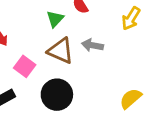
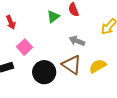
brown triangle: (61, 51) -> (72, 65), moved
yellow semicircle: (131, 98) -> (98, 66), moved

